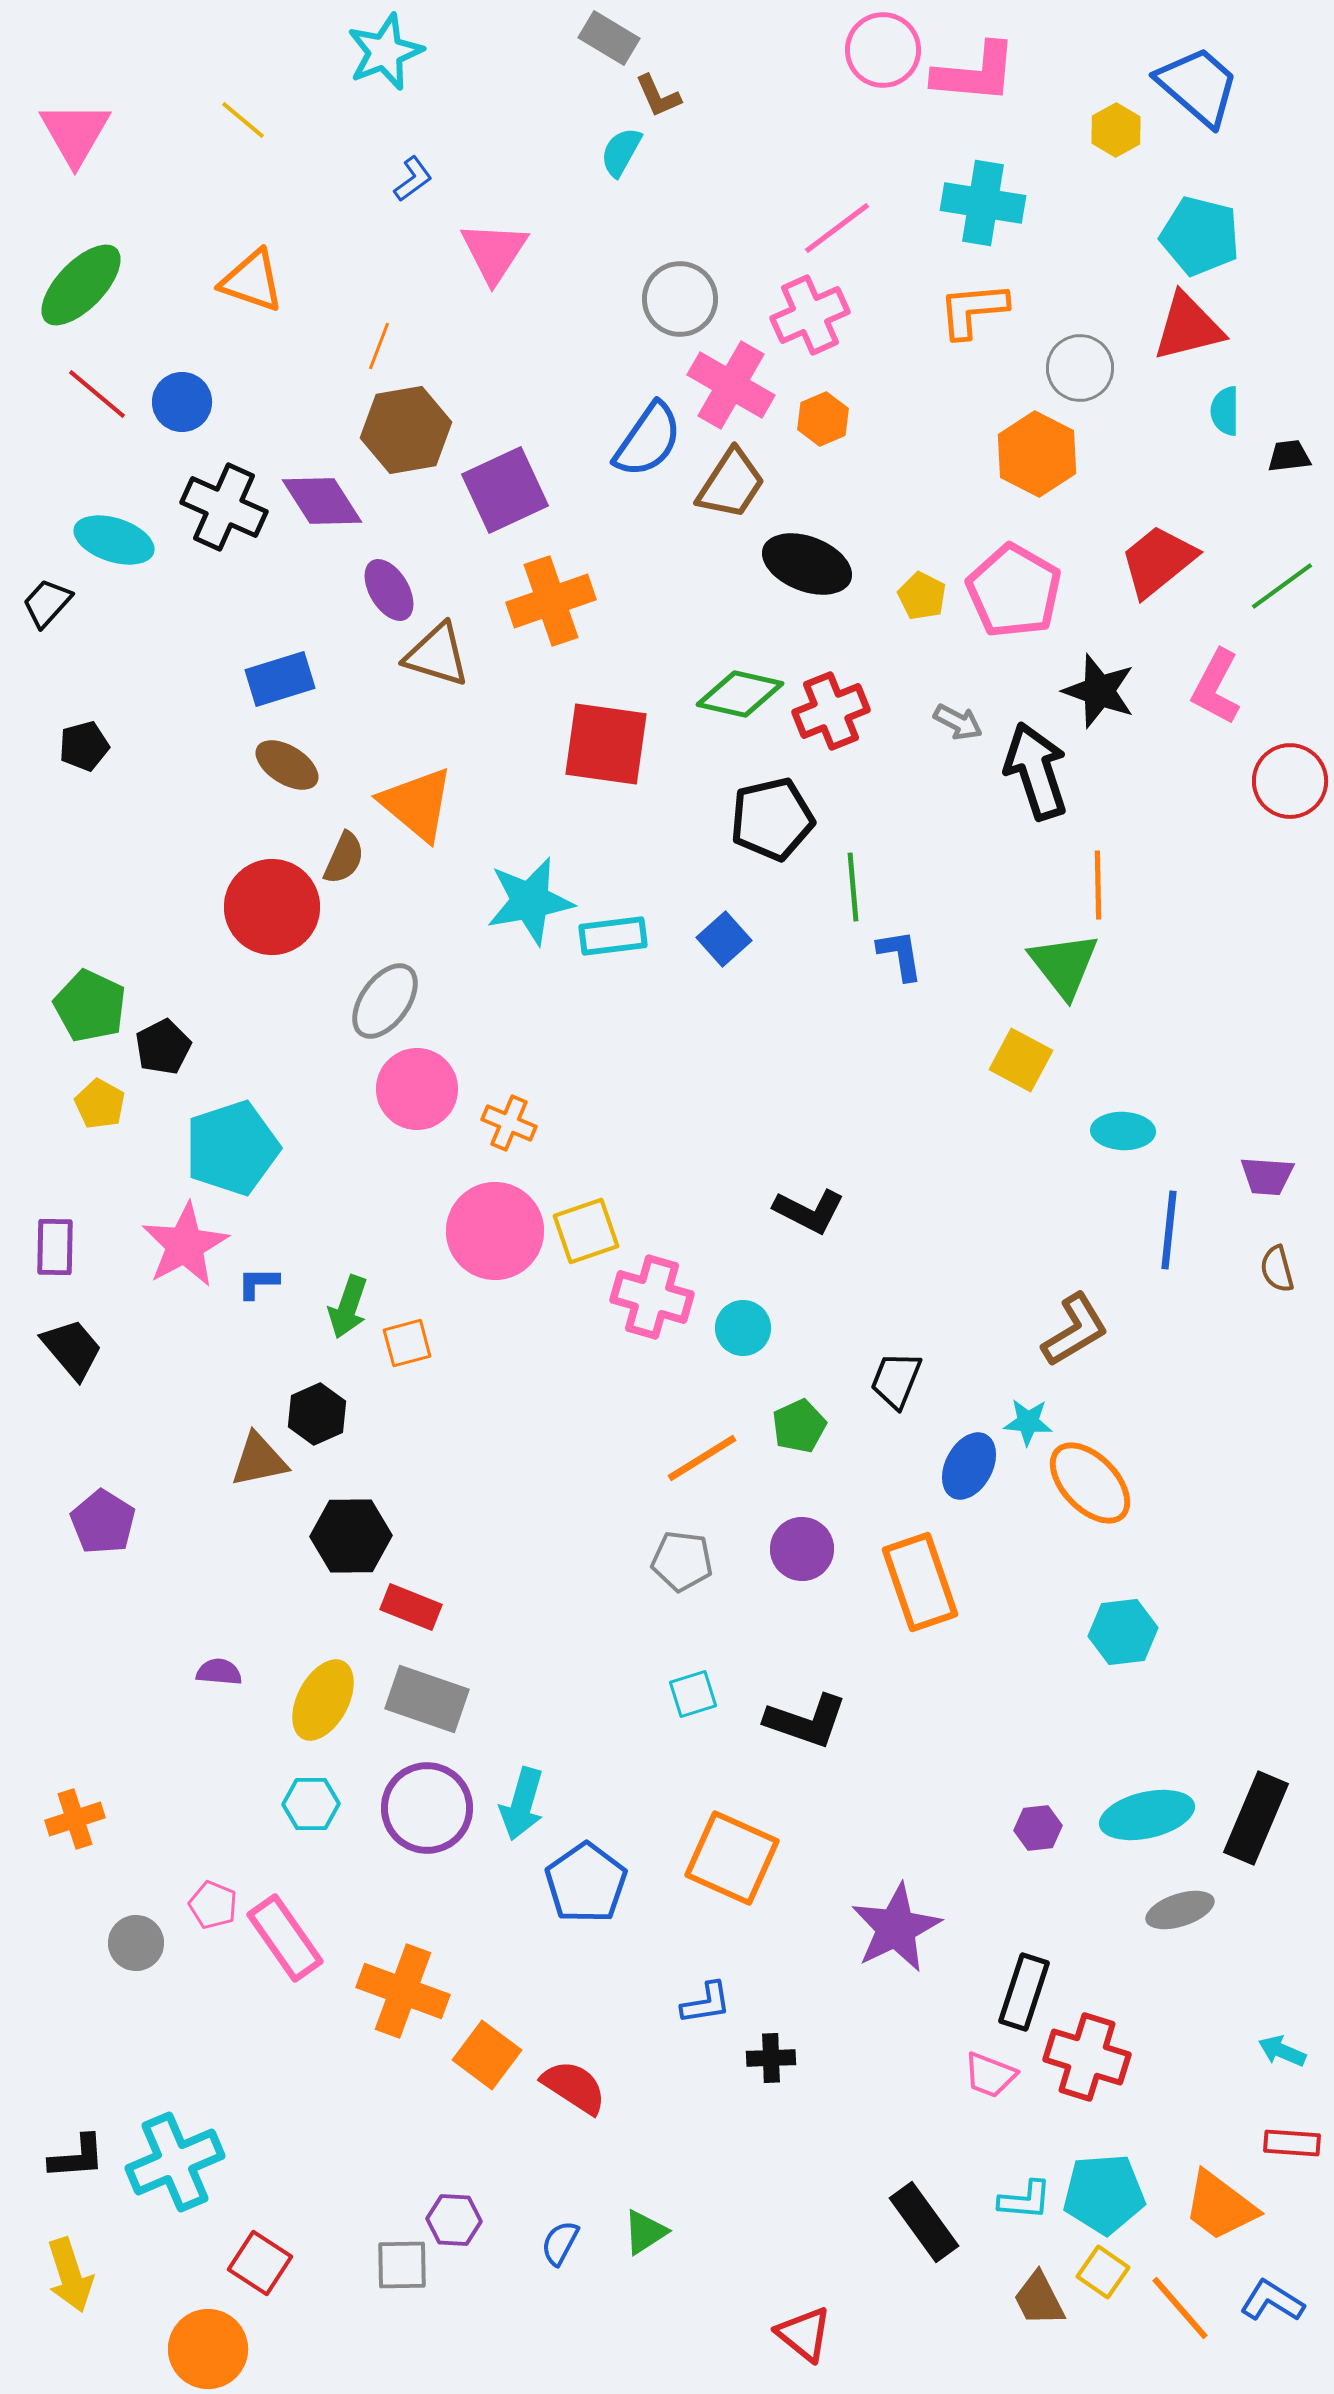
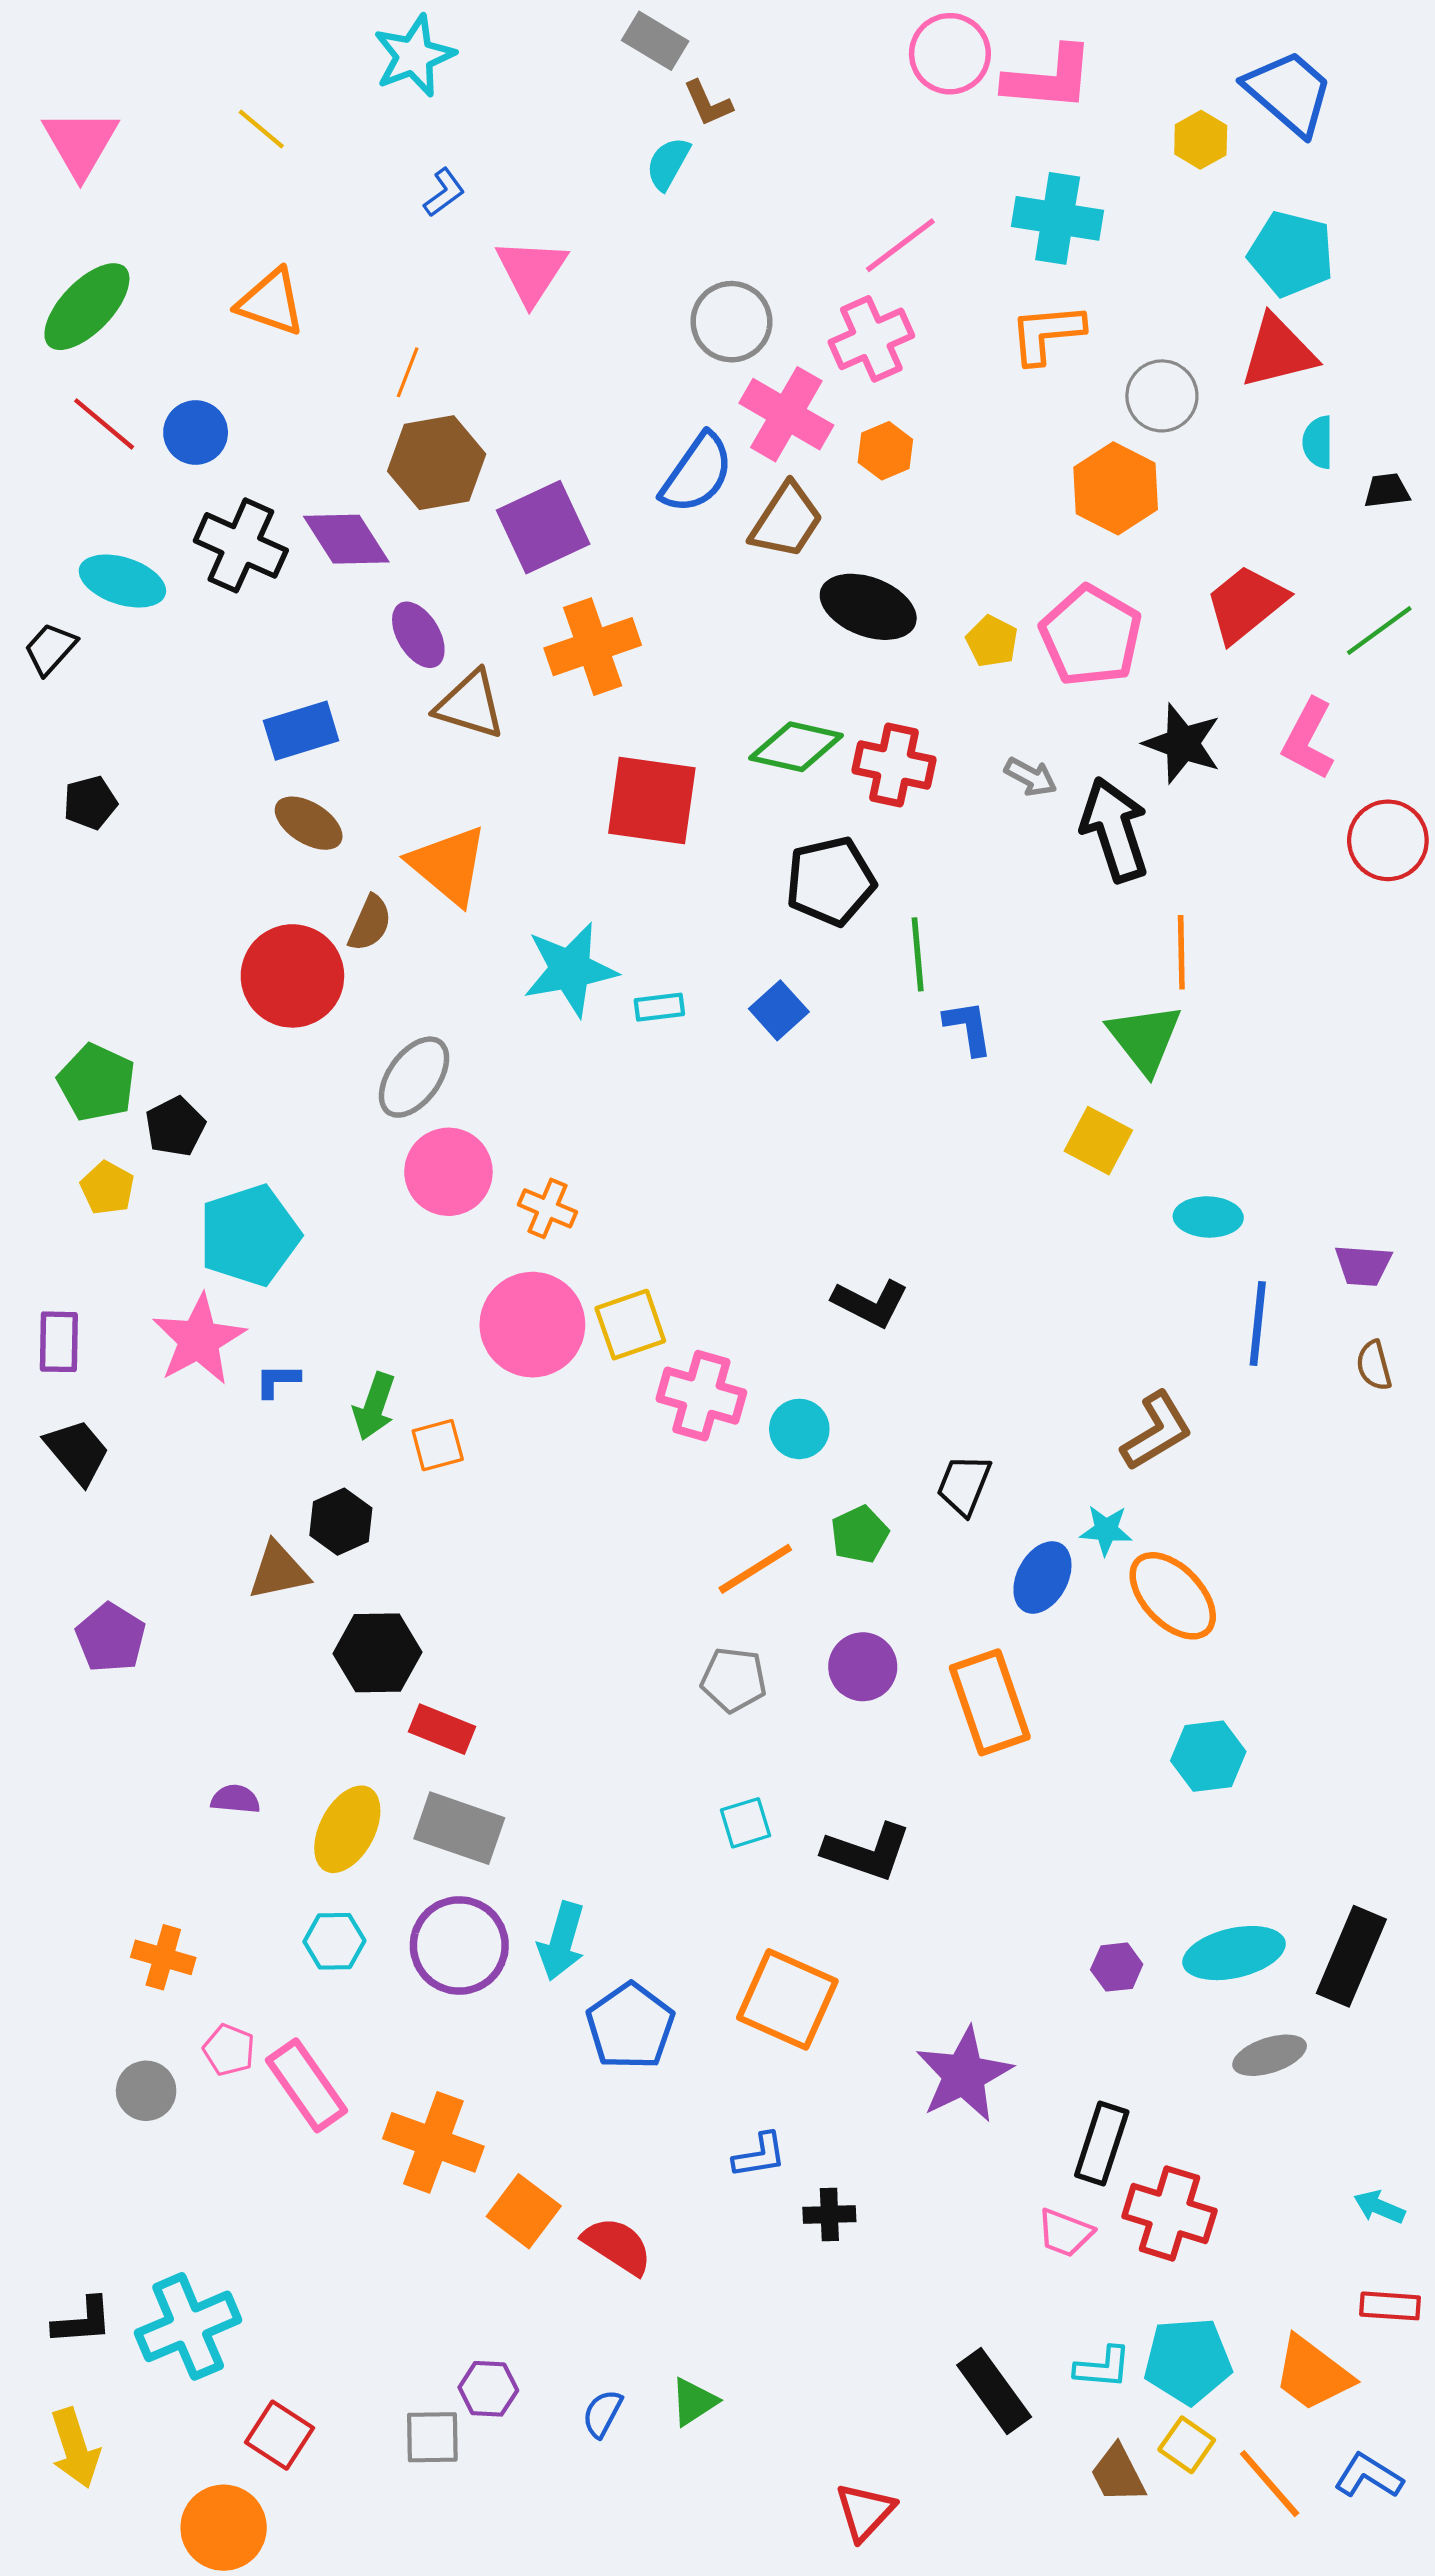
red cross: (831, 711) -> (894, 765), turned 34
cyan rectangle: (613, 936) -> (659, 1007), size x0.7
orange cross: (75, 1819) -> (163, 1957), moved, turned 34
red triangle: (804, 2334) -> (865, 2512), turned 34

